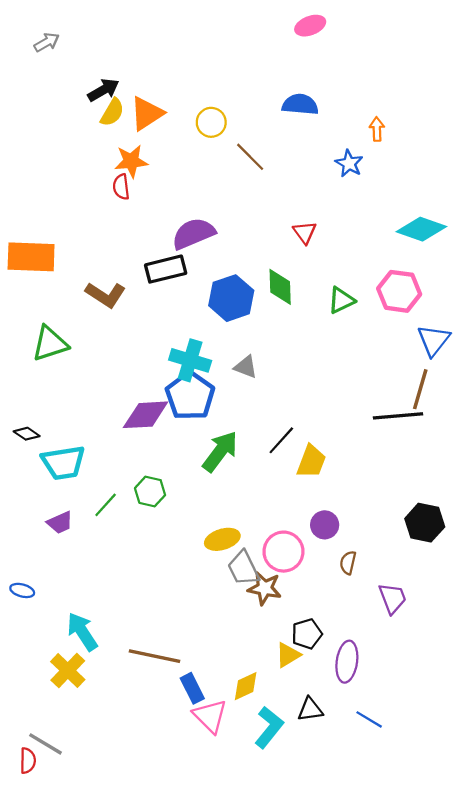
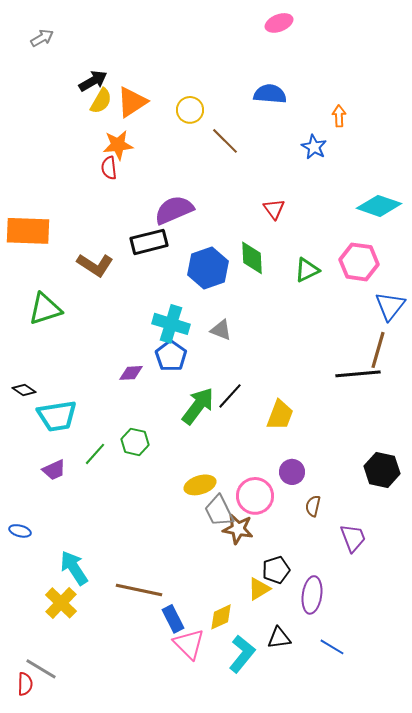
blue pentagon: (190, 396) -> (171, 356), size x0.7
purple diamond: (146, 415) -> (131, 373), size x0.6
black line: (281, 440) -> (230, 396), moved

